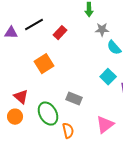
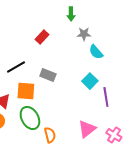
black line: (34, 25) -> (16, 67), moved
orange square: (44, 64) -> (26, 91), moved, turned 36
gray rectangle: (74, 99) -> (48, 75), moved

